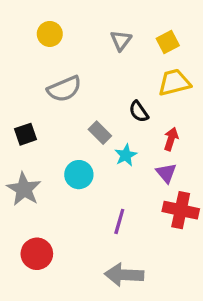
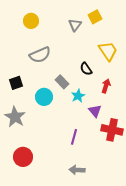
yellow square: (168, 42) -> (95, 17), moved
yellow trapezoid: (174, 82) -> (108, 51), turned 70
purple triangle: (166, 173) -> (95, 111), moved
cyan circle: (79, 175) -> (44, 97), moved
gray arrow: (124, 275) -> (77, 170), size x0.7

